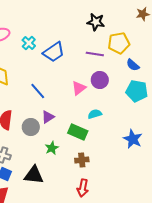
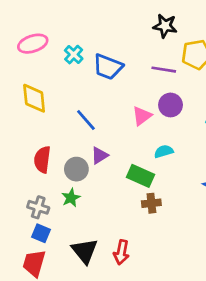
blue trapezoid: (54, 52) -> (108, 67), turned 55
green star: (52, 148) -> (71, 198), moved
brown cross: (82, 160) -> (151, 203), moved
black triangle: (34, 175) -> (85, 251), moved, turned 45
red arrow: (83, 188) -> (121, 252), moved

